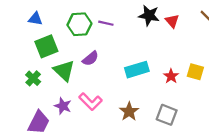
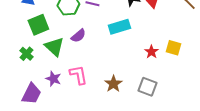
cyan rectangle: (137, 70) -> (119, 27), moved
pink L-shape: (90, 102) -> (78, 75), turned -145

